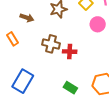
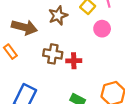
brown arrow: (27, 18) -> (24, 27), size x1.6

